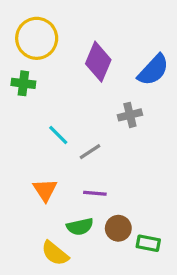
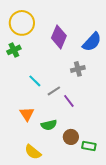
green cross: (23, 83) -> (14, 50), turned -32
purple line: (95, 193) -> (69, 101), moved, turned 48
green semicircle: (80, 227) -> (49, 125), moved

